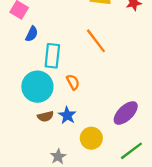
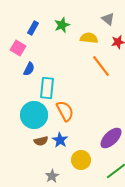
orange line: (96, 41) -> (101, 66), moved
orange semicircle: (73, 82) -> (65, 111), size x1.5

